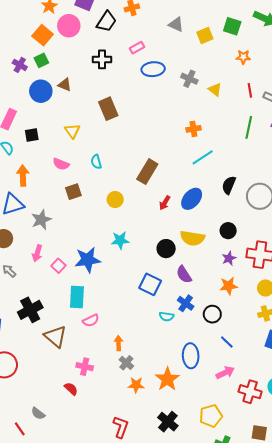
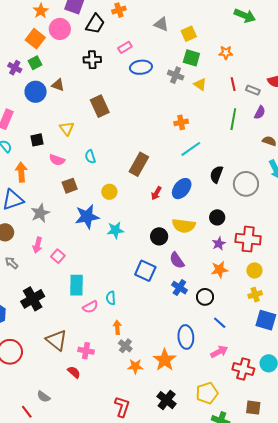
green square: (232, 26) -> (191, 58), moved
black square: (32, 135) -> (37, 140), moved
blue star: (88, 260) -> (87, 217), moved
cyan semicircle: (166, 316) -> (111, 298), moved, turned 80
brown triangle: (55, 336) -> (57, 340), moved

